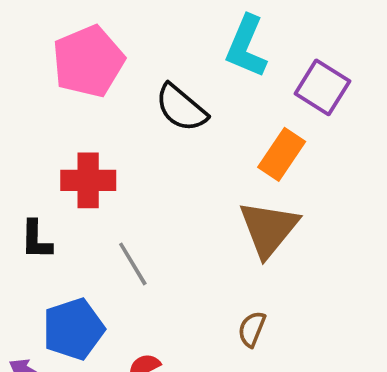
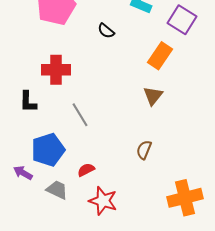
black semicircle: (181, 108) -> (106, 31), size x0.6
brown triangle: (269, 229) -> (153, 96), size x0.6

